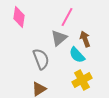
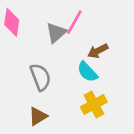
gray triangle: (59, 38) -> (56, 33), moved
brown arrow: (85, 39) -> (98, 51), turned -98

